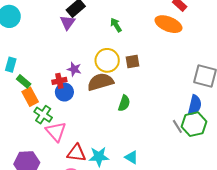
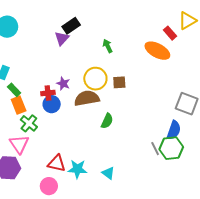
pink triangle: (56, 132) -> (19, 144), moved

